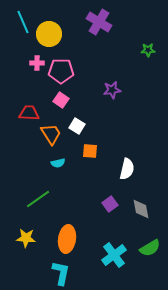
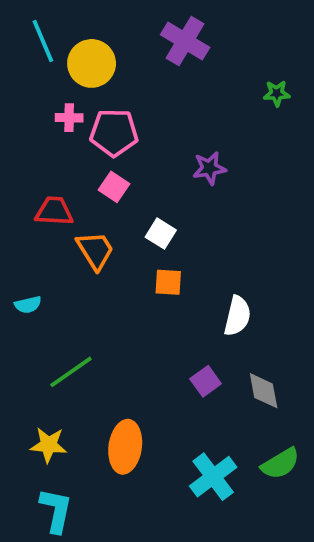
white square: (77, 126) -> (161, 234), moved
cyan semicircle: (58, 163) -> (28, 305), moved
cyan L-shape: (61, 273) -> (56, 510), moved

